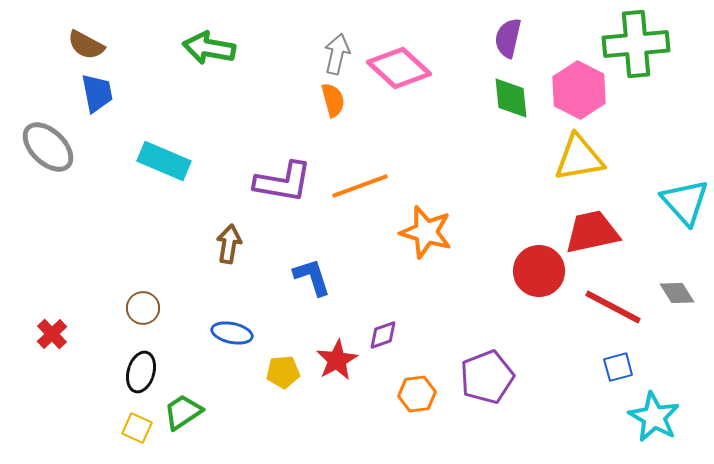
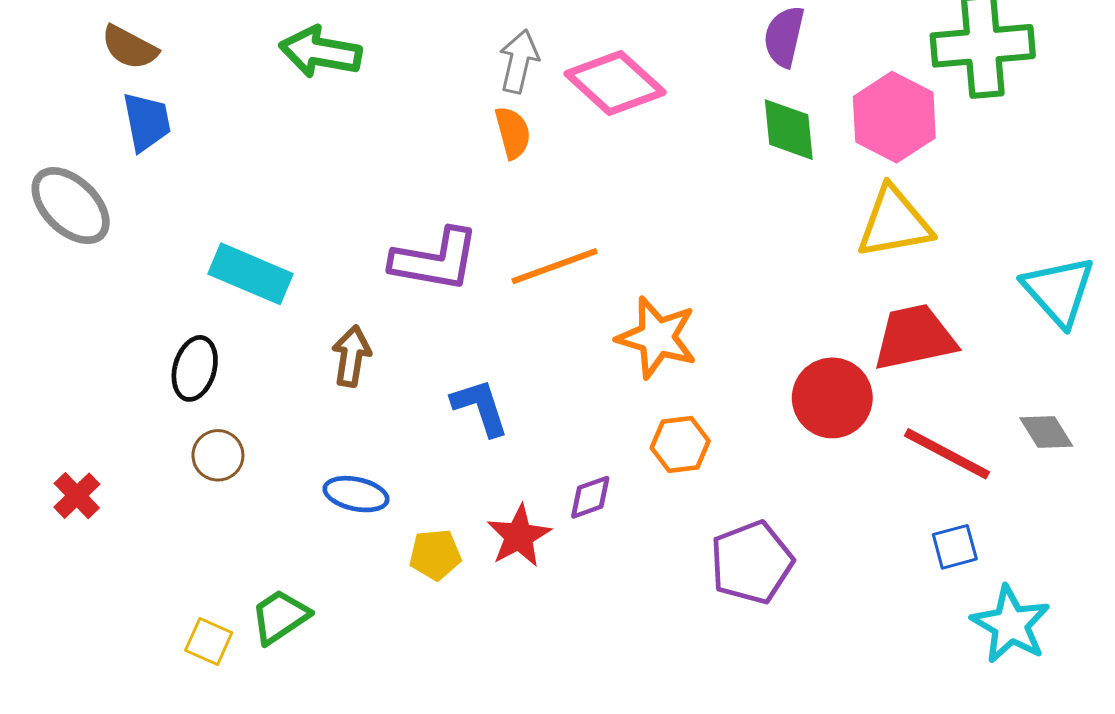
cyan rectangle: (164, 161) -> (251, 274), moved
black ellipse: (141, 372) -> (195, 368), moved
orange hexagon: (417, 394) -> (680, 444), moved

